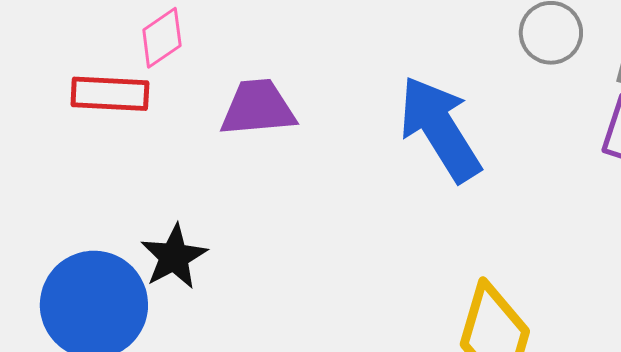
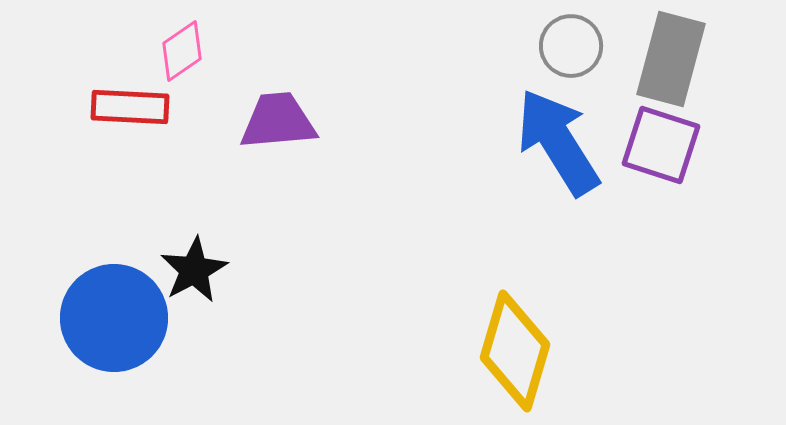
blue arrow: (440, 129) -> (558, 142), moved

